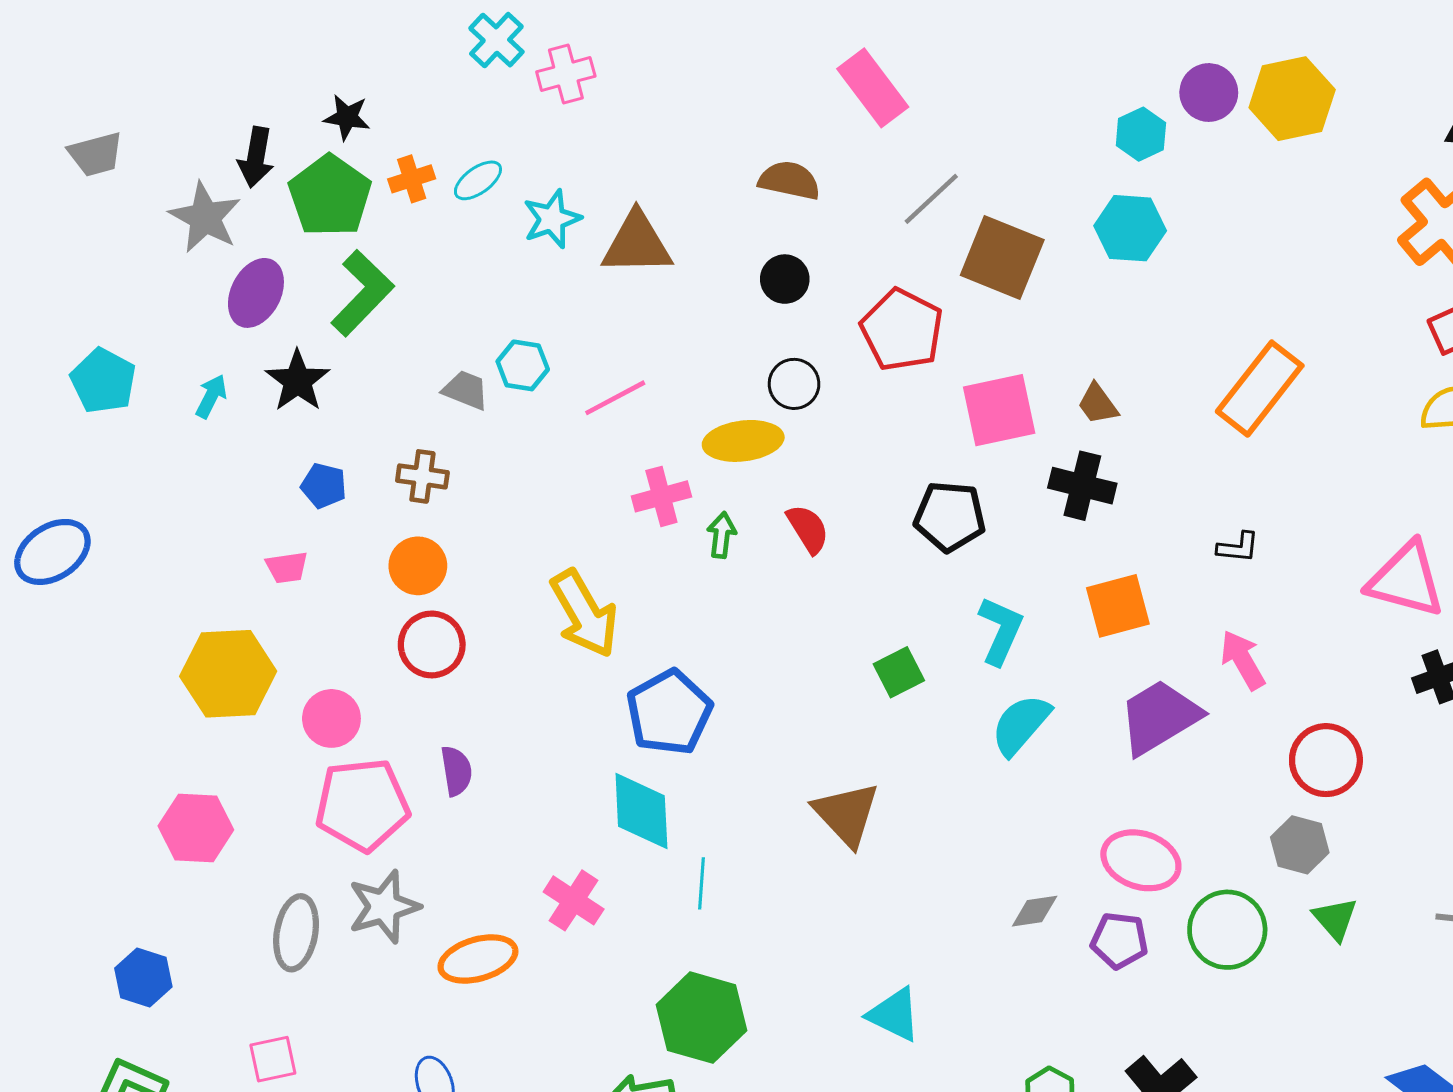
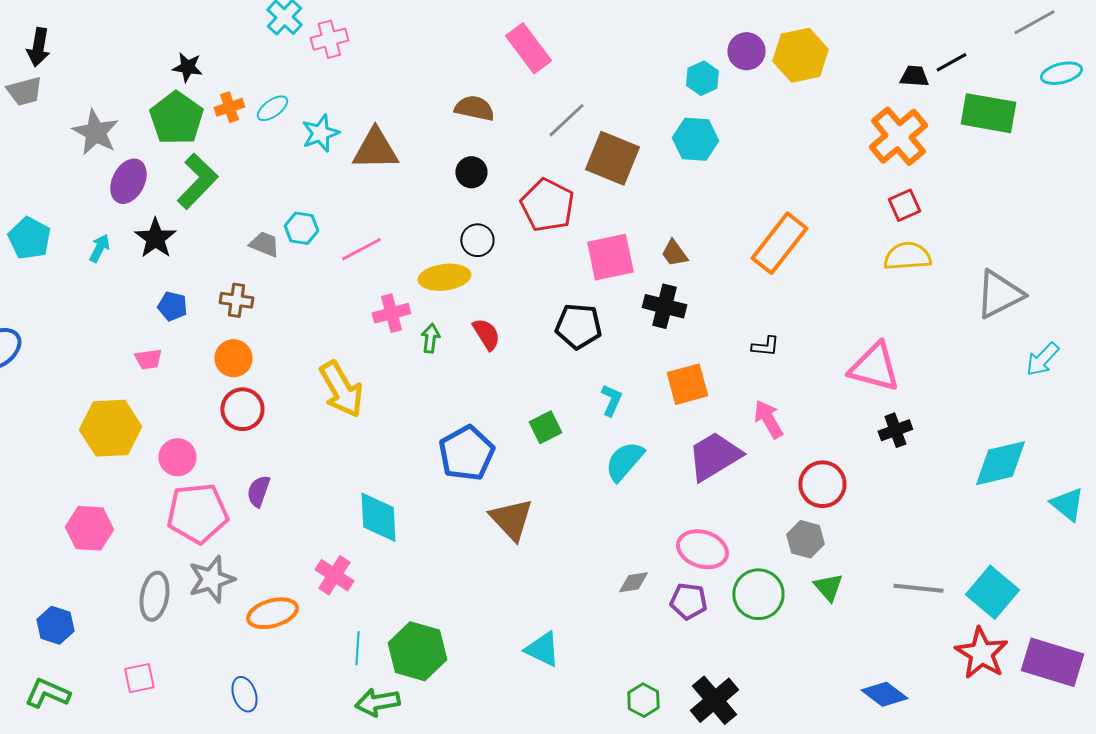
black arrow: (256, 157) -> (38, 47), moved
cyan L-shape: (1001, 631) -> (611, 400), size x0.7
blue pentagon: (669, 712) -> (466, 453), moved
purple semicircle: (456, 771) -> (258, 491), turned -152
cyan line: (702, 883) -> (357, 648), moved

